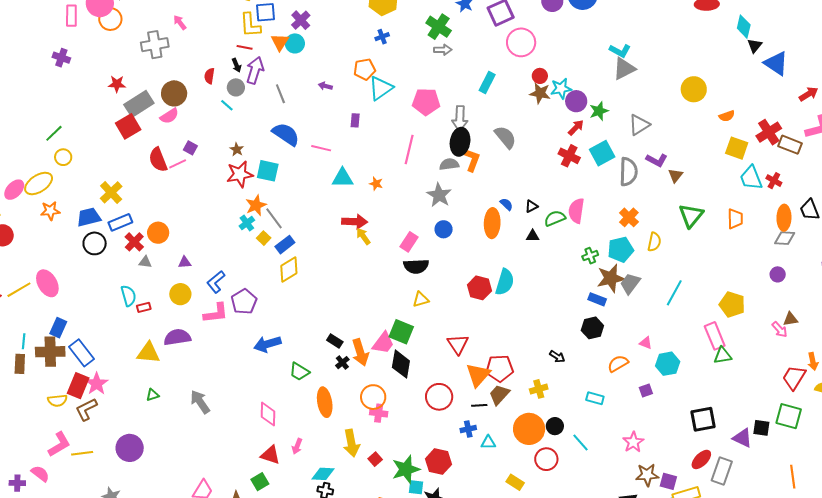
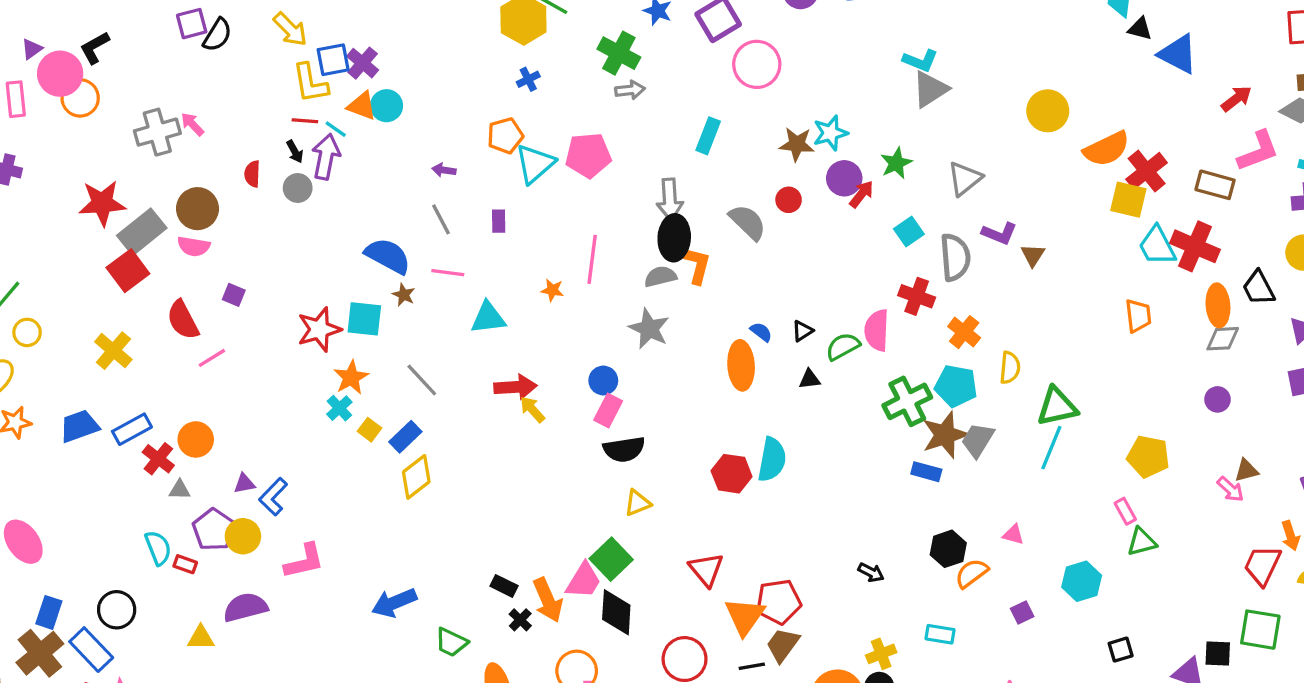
purple cross: (301, 20) -> (363, 63), moved
pink arrow: (180, 22) -> (192, 124), moved
orange triangle: (280, 42) -> (362, 106), turned -36
black triangle: (755, 46) -> (1140, 29), turned -49
red circle: (540, 76) -> (789, 200), moved
red star: (117, 84) -> (102, 203), size x1.6
gray line: (280, 94) -> (441, 219), moved
purple circle: (576, 101) -> (844, 178), moved
pink pentagon: (426, 102) -> (588, 155), moved
cyan line: (227, 105) -> (336, 129), moved
pink semicircle: (169, 116) -> (194, 246), turned 48
orange semicircle: (727, 116) -> (1107, 149), size x1.8
red cross: (769, 132) -> (1147, 171), moved
brown star: (237, 149) -> (404, 295), moved
cyan square: (602, 153) -> (909, 231), size x0.7
red cross: (569, 156) -> (917, 296), moved
pink line: (178, 164) -> (212, 358), moved
red cross: (774, 181) -> (1195, 246), size x1.8
orange star: (376, 184) -> (552, 290), moved
yellow cross: (111, 192) -> (113, 351), moved
green triangle: (691, 216) -> (1057, 407), moved, turned 44
gray line: (274, 218) -> (422, 380), moved
blue circle: (444, 229) -> (603, 380), moved
black circle: (95, 243) -> (117, 610), moved
cyan pentagon: (621, 249) -> (956, 386), turned 30
green cross: (590, 256) -> (907, 401), size x1.8
blue L-shape: (216, 282) -> (273, 497), moved
purple pentagon: (244, 302) -> (214, 530), moved
red rectangle: (144, 307) -> (185, 564), turned 40
black hexagon: (592, 328) -> (948, 549), moved
green square: (401, 332) -> (611, 559), turned 30
pink rectangle: (715, 336) -> (1125, 511), size x0.6
brown cross: (50, 352) -> (40, 653), turned -32
yellow triangle: (148, 353) -> (201, 638), size x0.7
cyan hexagon: (668, 364) -> (1082, 581), moved
yellow cross: (539, 389) -> (881, 654), moved
black square: (703, 419) -> (1121, 650), size x0.6

